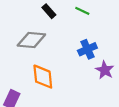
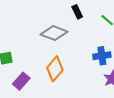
orange diamond: (43, 77) -> (55, 69), turned 30

